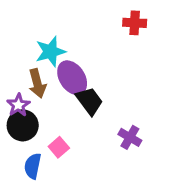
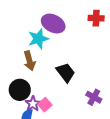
purple ellipse: (72, 78) -> (53, 24), moved, turned -30
purple star: (18, 105) -> (33, 104), moved

